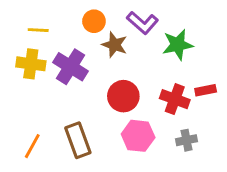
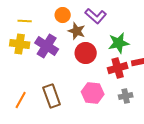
green star: (178, 45) -> (119, 43), moved
red circle: (123, 96) -> (86, 53), moved
red cross: (175, 99) -> (118, 68), turned -36

